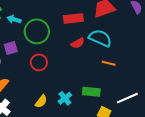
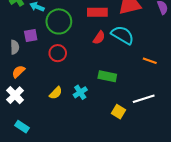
red semicircle: (78, 43) -> (99, 38), turned -32
orange line: (109, 63) -> (150, 61), moved
green rectangle: (91, 92) -> (107, 76), moved

